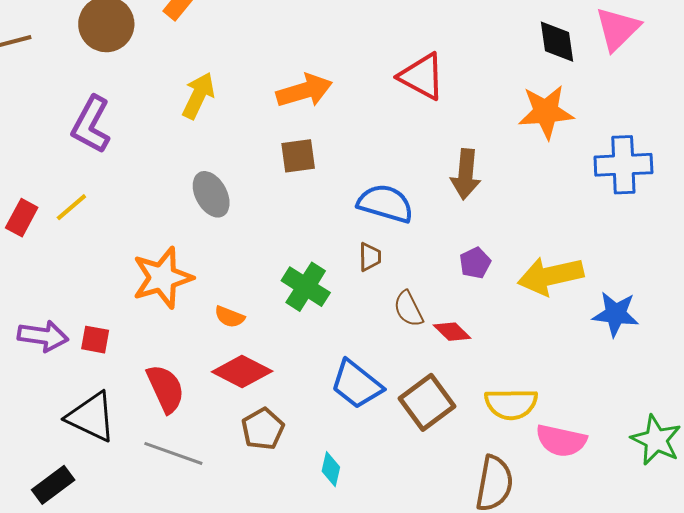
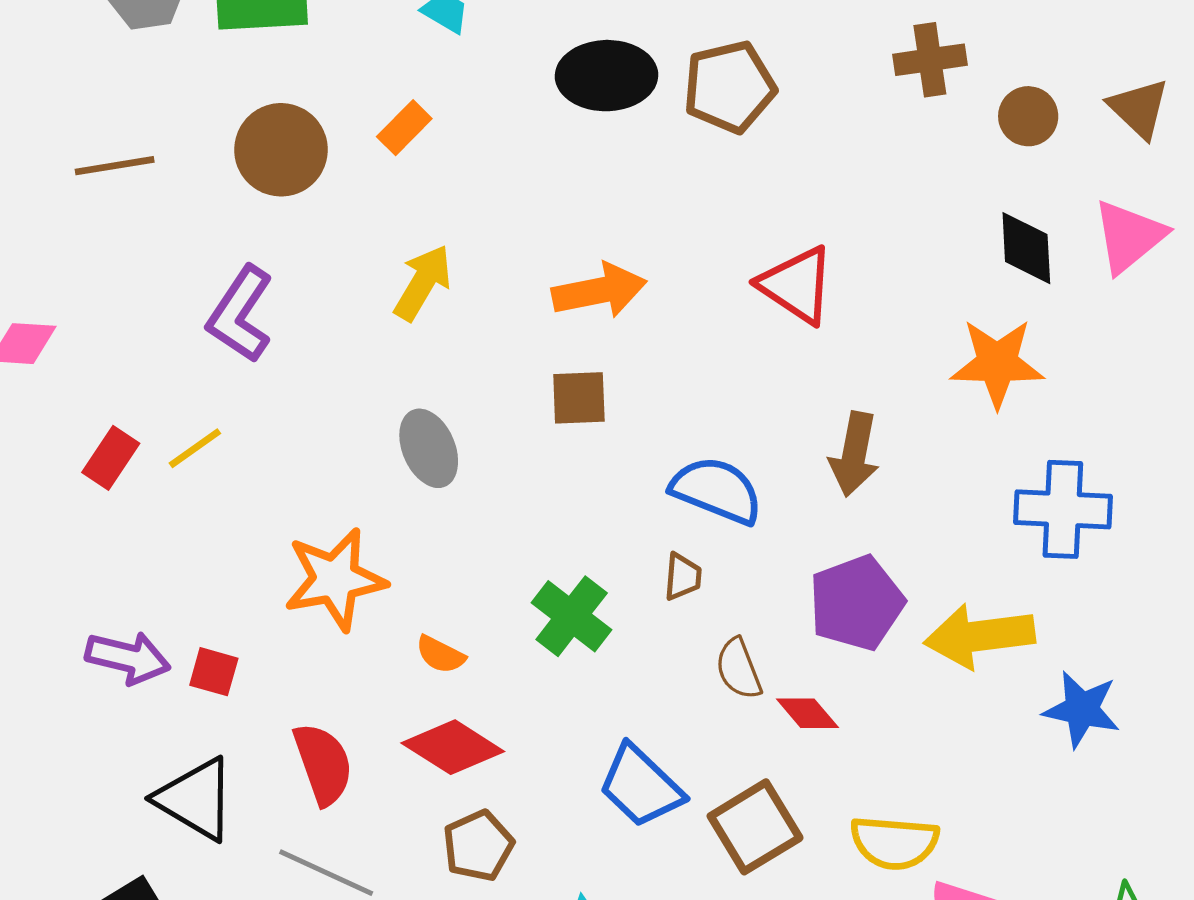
blue cross: (623, 165) -> (1063, 509), moved
purple pentagon: (475, 263) -> (856, 603), size x1.8

